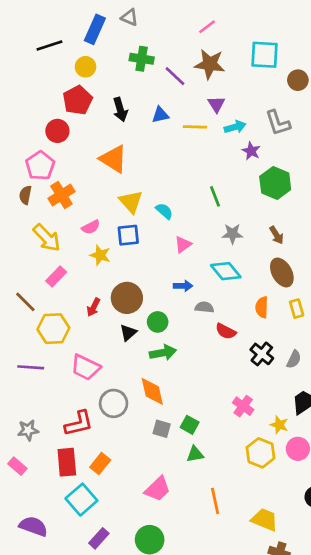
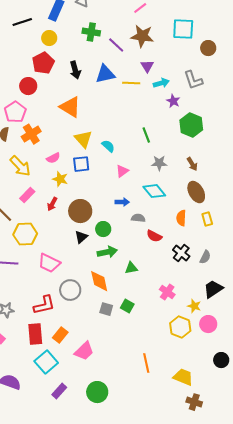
blue triangle: (160, 115) -> (105, 74), size x1.5
red arrow: (94, 307) -> (52, 204), moved
green triangle: (195, 454) -> (131, 268), moved
pink trapezoid: (158, 489) -> (84, 351), moved

